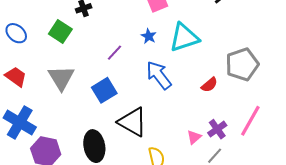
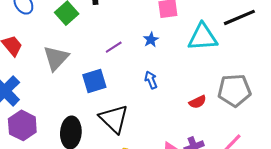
cyan triangle: (184, 38) -> (203, 37), moved
blue arrow: (159, 75) -> (151, 80), size x0.6

